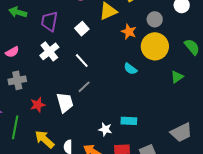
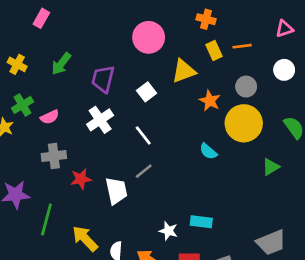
green arrow: (18, 12) -> (61, 64), turned -72
red star: (38, 105) -> (81, 179), moved

